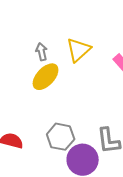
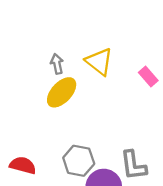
yellow triangle: (79, 50) -> (99, 62), turned -40

